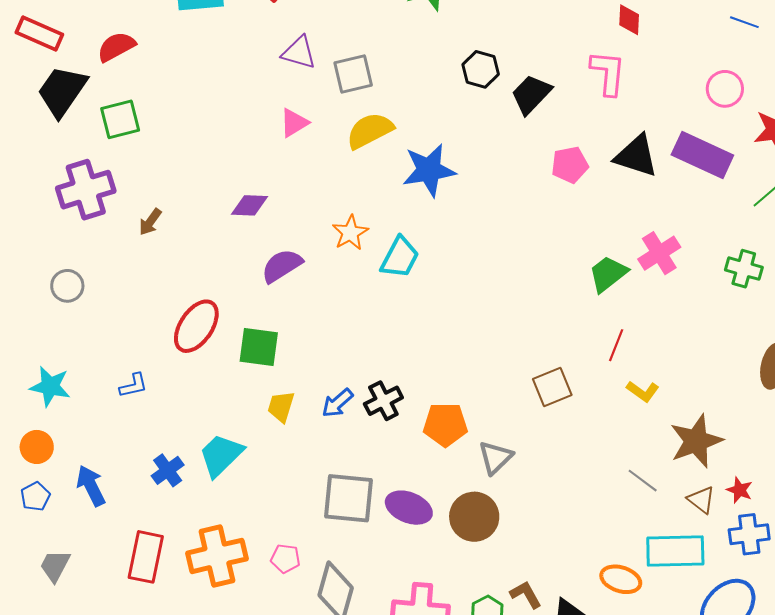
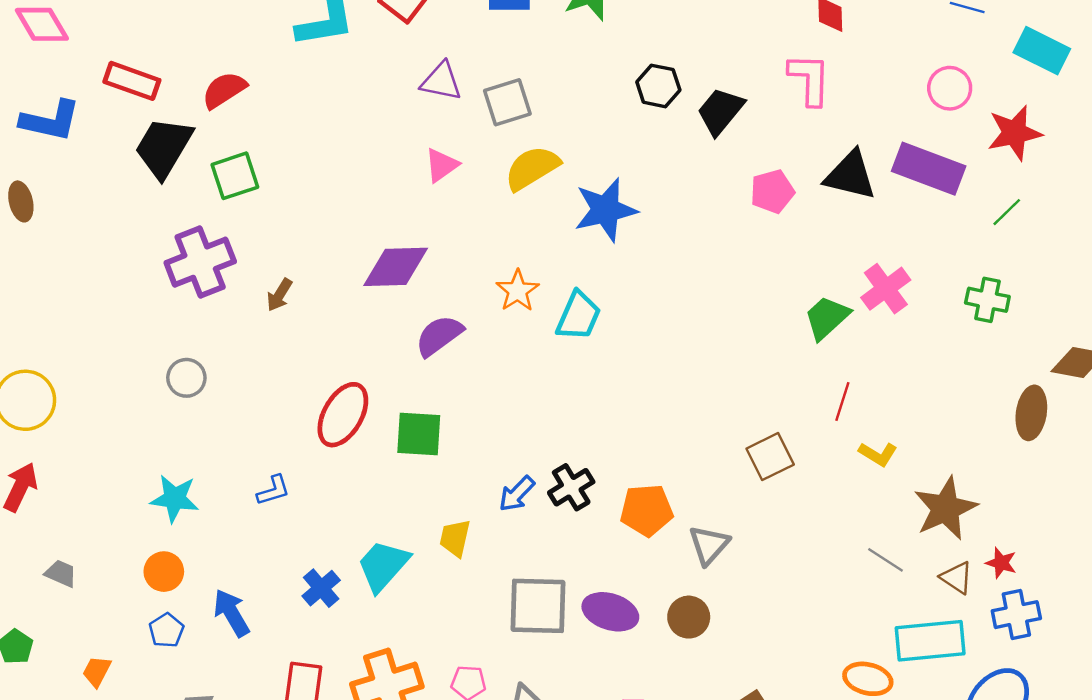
purple diamond: (249, 205) -> (396, 267), size x1.5
yellow trapezoid: (281, 407) -> (455, 538), moved
brown circle: (474, 517) -> (689, 617), size x0.7

